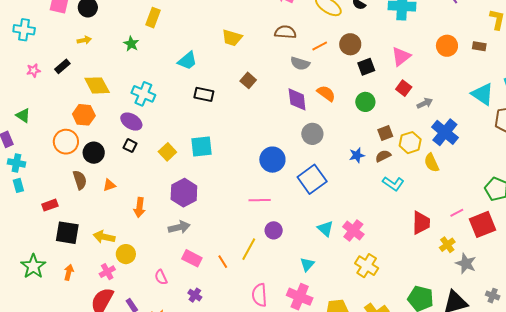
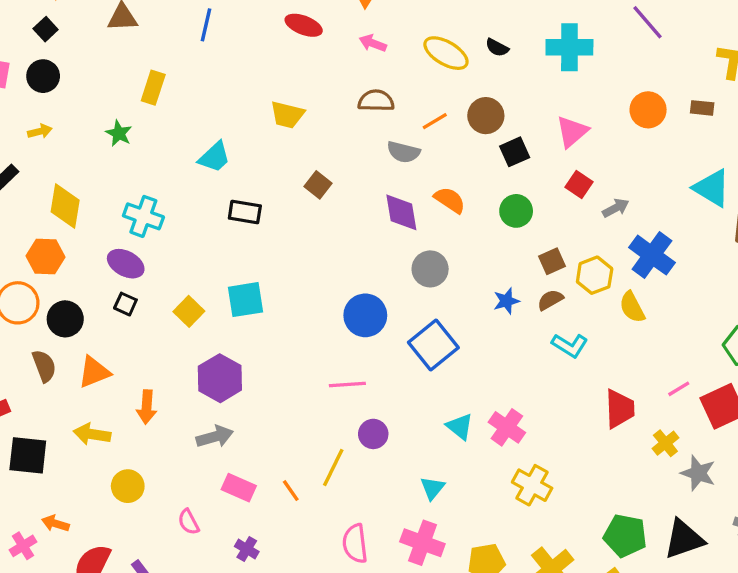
yellow diamond: (97, 85) -> (65, 206), turned 40
orange triangle: (109, 185) -> (94, 372), size x1.5
yellow arrow: (104, 237) -> (92, 434), moved
orange arrow: (69, 272) -> (55, 523), moved, turned -84
pink cross: (107, 272) -> (23, 546), moved

